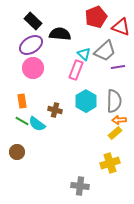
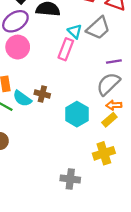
purple line: (118, 67) -> (114, 62), moved
cyan hexagon: (86, 101) -> (77, 114), moved
gray semicircle: (114, 101) -> (108, 84), turned -135
cyan semicircle: (37, 124) -> (22, 98), moved

